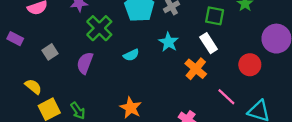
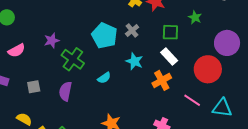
gray square: (50, 52) -> (34, 87), turned 32
red circle: (250, 65) -> (208, 69), size x1.4
orange cross: (196, 69) -> (162, 80), turned 30

